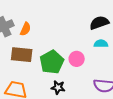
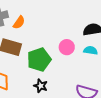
pink circle: (77, 59) -> (67, 47), moved

